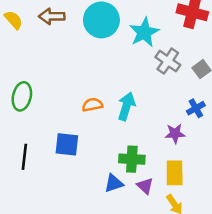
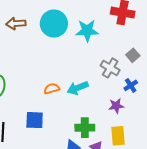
cyan star: (144, 32) -> (87, 31), turned 30
gray cross: (168, 61) -> (110, 68), moved
cyan arrow: (126, 106) -> (78, 88), turned -125

